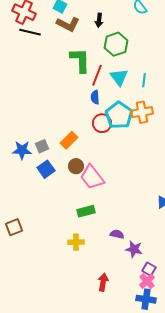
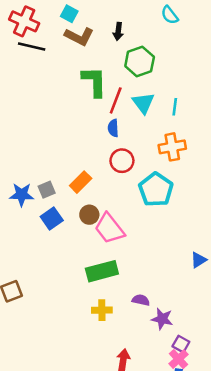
cyan pentagon: (119, 115) -> (156, 190), moved
green rectangle: (86, 211) -> (102, 271), size x1.4
yellow cross: (76, 242) -> (102, 310), moved

